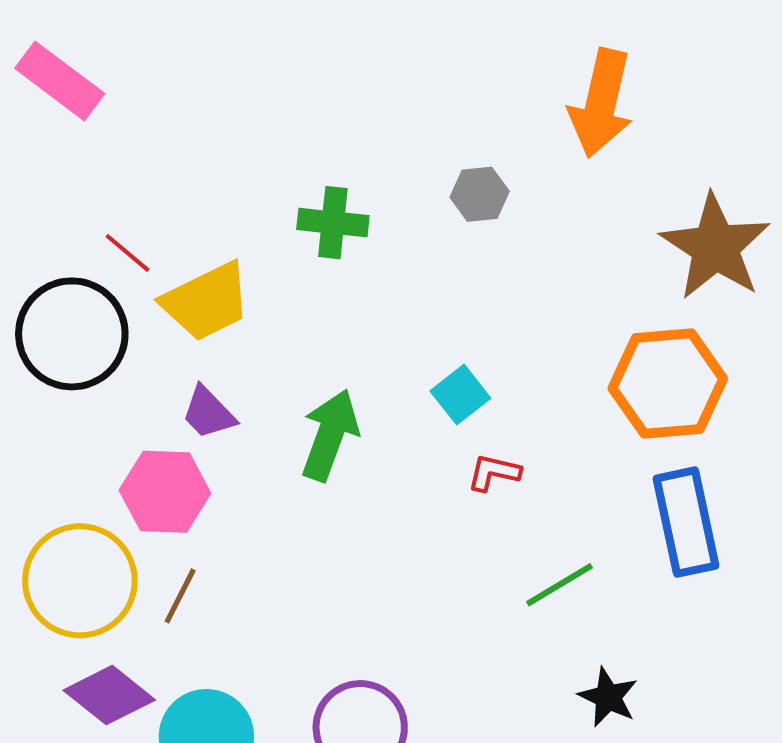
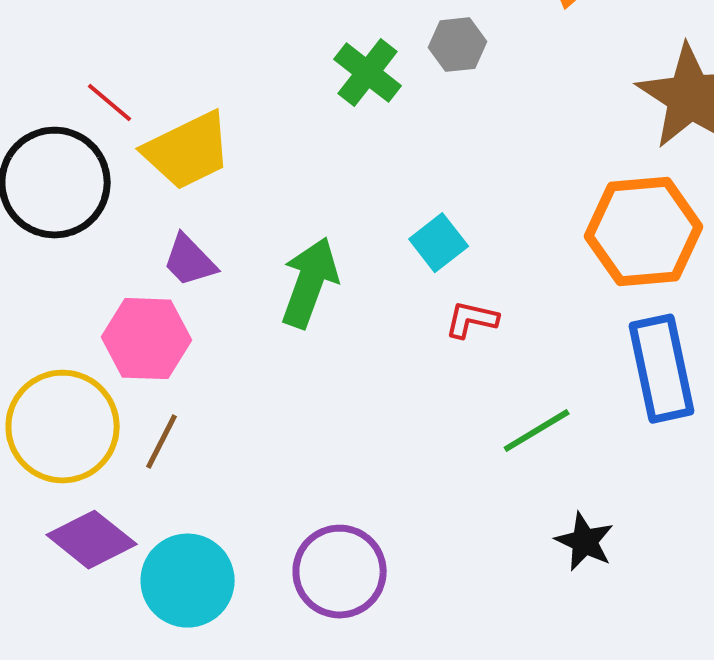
green cross: (333, 223) -> (368, 73), moved, turned 32

